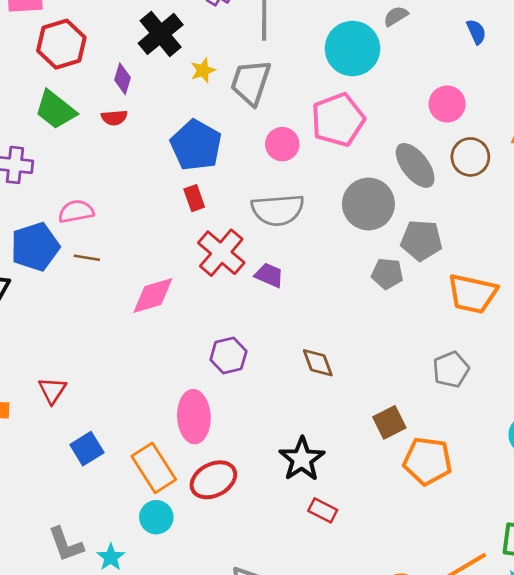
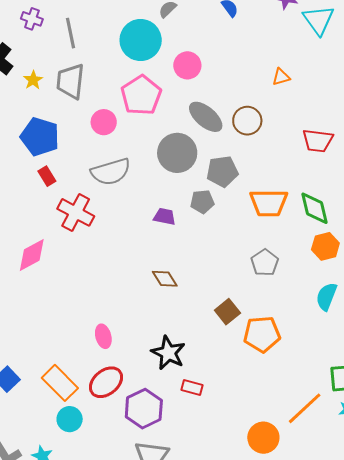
pink circle: (447, 104) -> (187, 65), moved
brown circle: (470, 157) -> (247, 121), moved
purple trapezoid: (269, 275) -> (165, 216), moved
purple hexagon: (228, 356) -> (144, 409), moved, size x1.4
pink ellipse: (194, 417) -> (103, 336), moved, size x0.6

